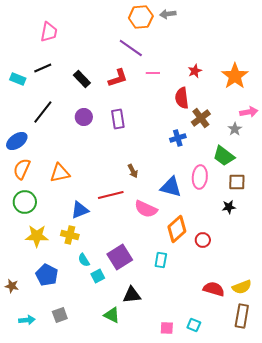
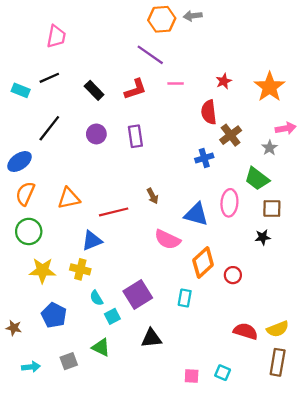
red line: (111, 195) -> (114, 212), moved
green triangle: (112, 315) -> (101, 347), moved

